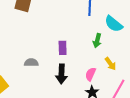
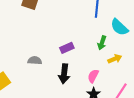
purple rectangle: (63, 48) -> (67, 48), turned 64
yellow arrow: (110, 64) -> (115, 59), moved, turned -80

